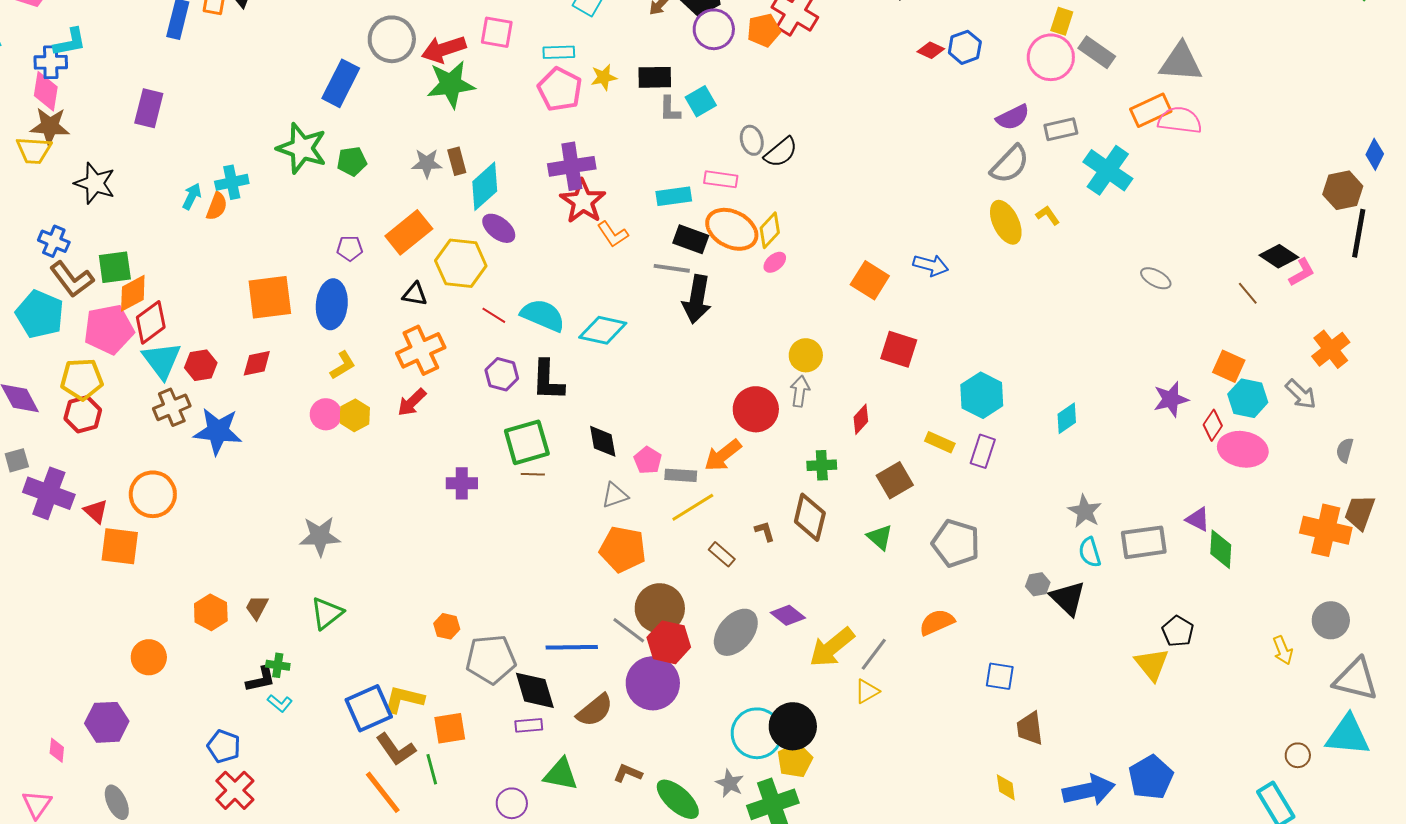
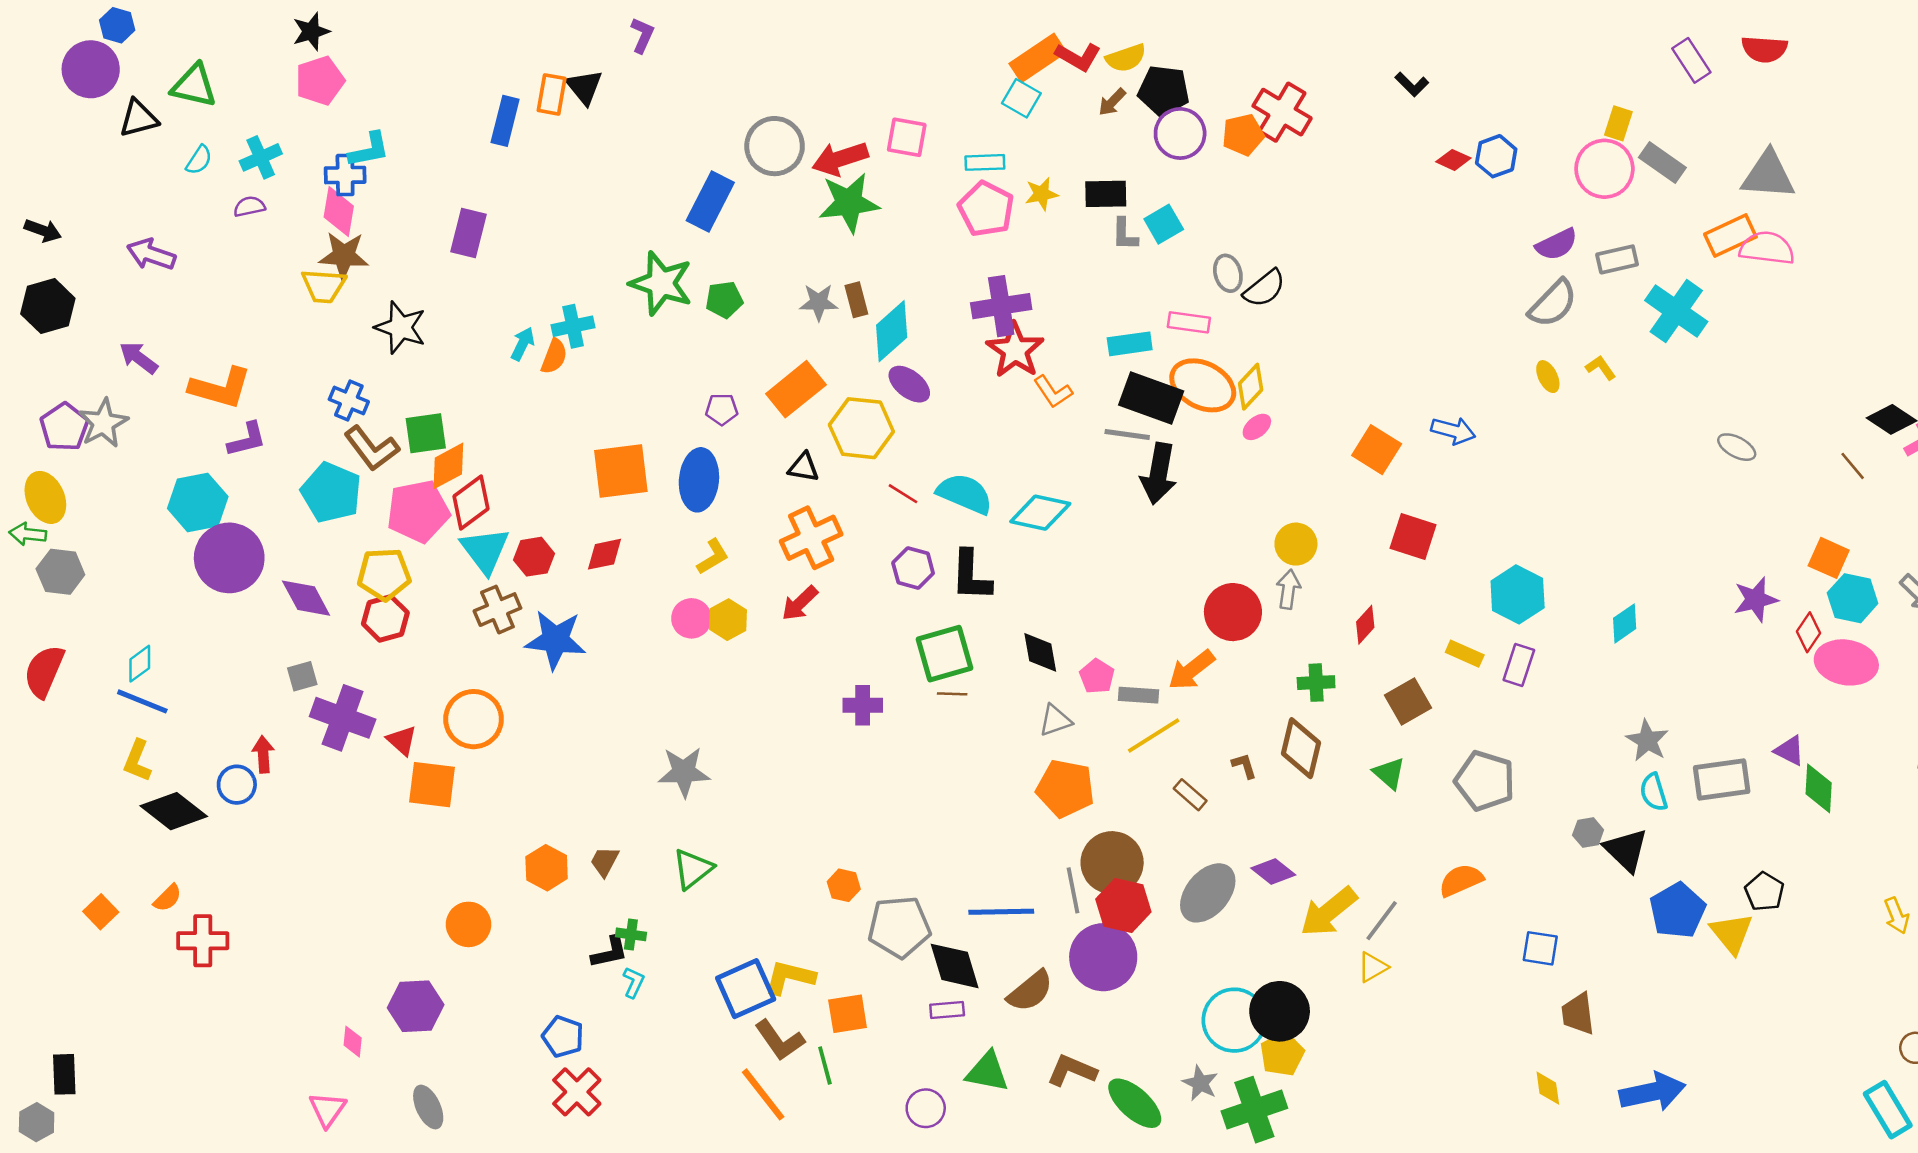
yellow ellipse: (1006, 222) -> (1548, 377), size x0.6
black rectangle: (691, 239) -> (1151, 398), size x1.4
gray line: (629, 630) -> (1073, 890), turned 42
cyan L-shape: (280, 703) -> (633, 982), turned -105
brown L-shape: (628, 773) -> (1072, 1070), size x1.4
blue pentagon: (1151, 777) -> (1678, 911), moved

